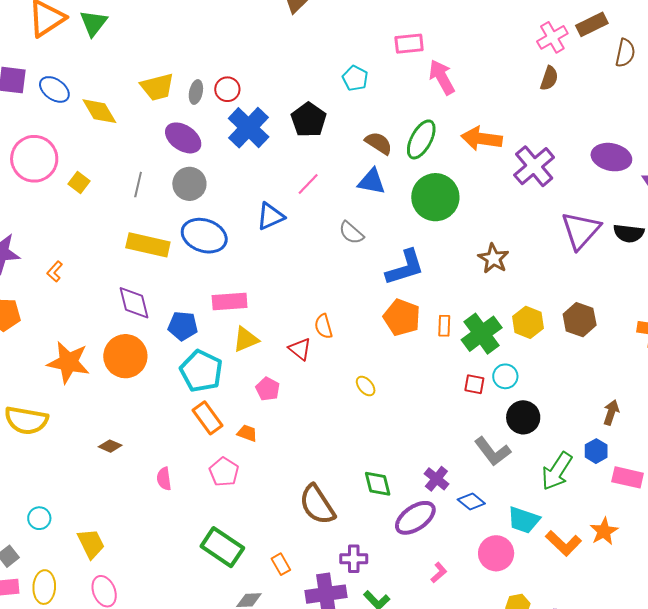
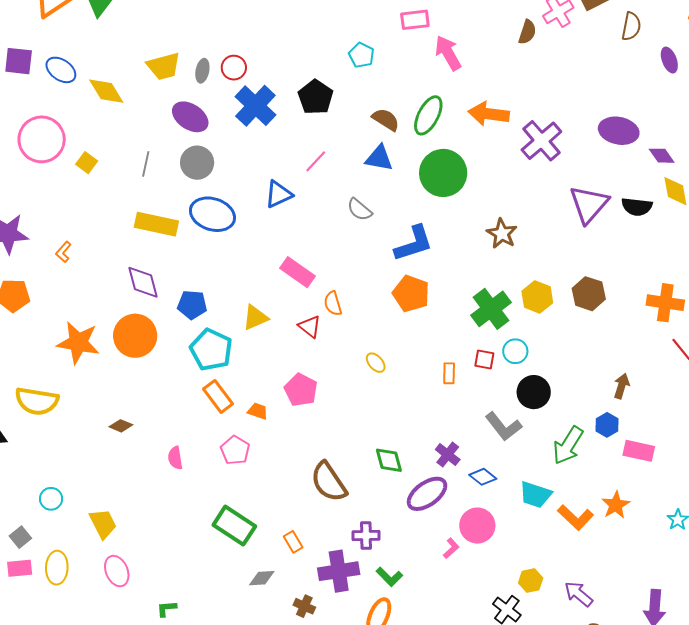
brown semicircle: (549, 78) -> (527, 32), moved
pink rectangle: (230, 302) -> (298, 272), moved, turned 40
orange rectangle: (444, 326) -> (449, 373), moved
pink pentagon: (268, 389) -> (301, 390), moved, size x1.4
pink circle: (496, 553) -> (477, 526), moved

